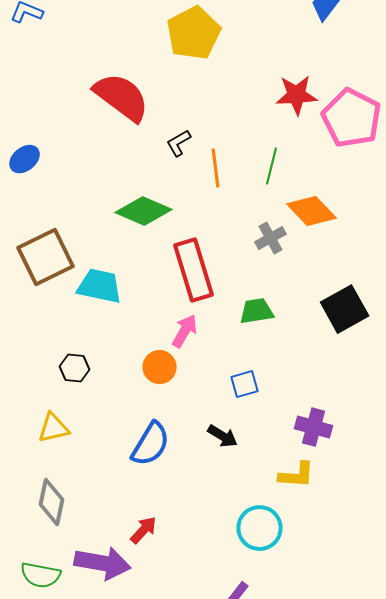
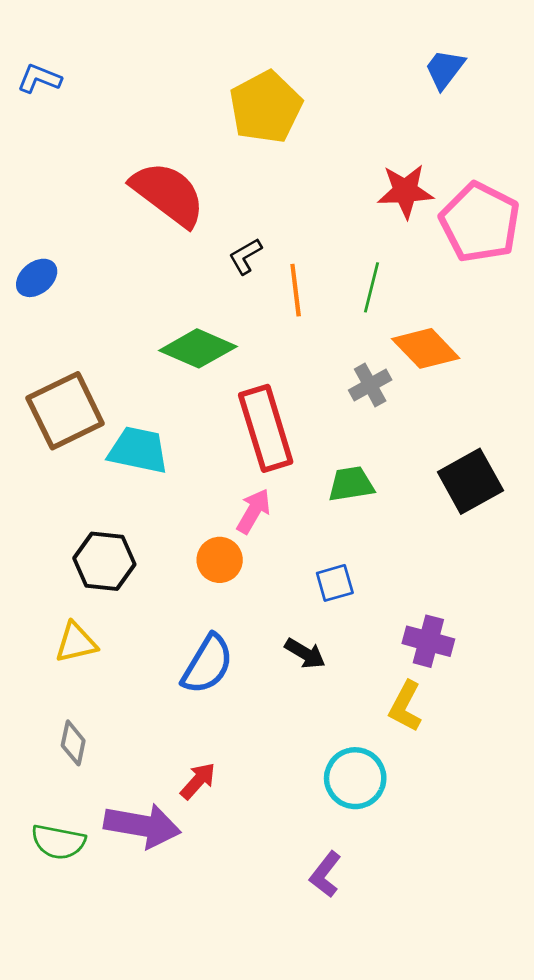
black hexagon: (75, 368) -> (104, 561), size x1.5
yellow L-shape: (297, 475) -> (405, 706), turned 114
gray diamond: (52, 502) -> (73, 743), size x0.7

